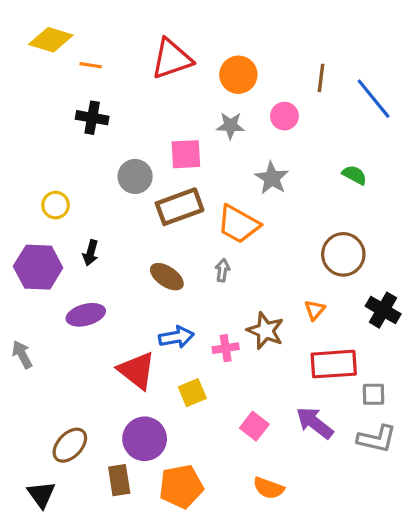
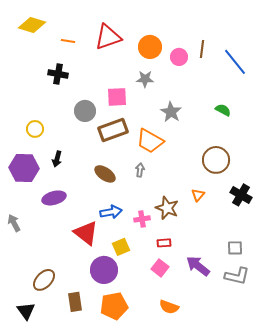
orange line: (91, 65) -> (68, 41), moved
pink circle: (284, 116) -> (179, 57), moved
red rectangle: (334, 364) -> (164, 243), moved, size x0.5
purple circle: (145, 439) -> (104, 270), moved

